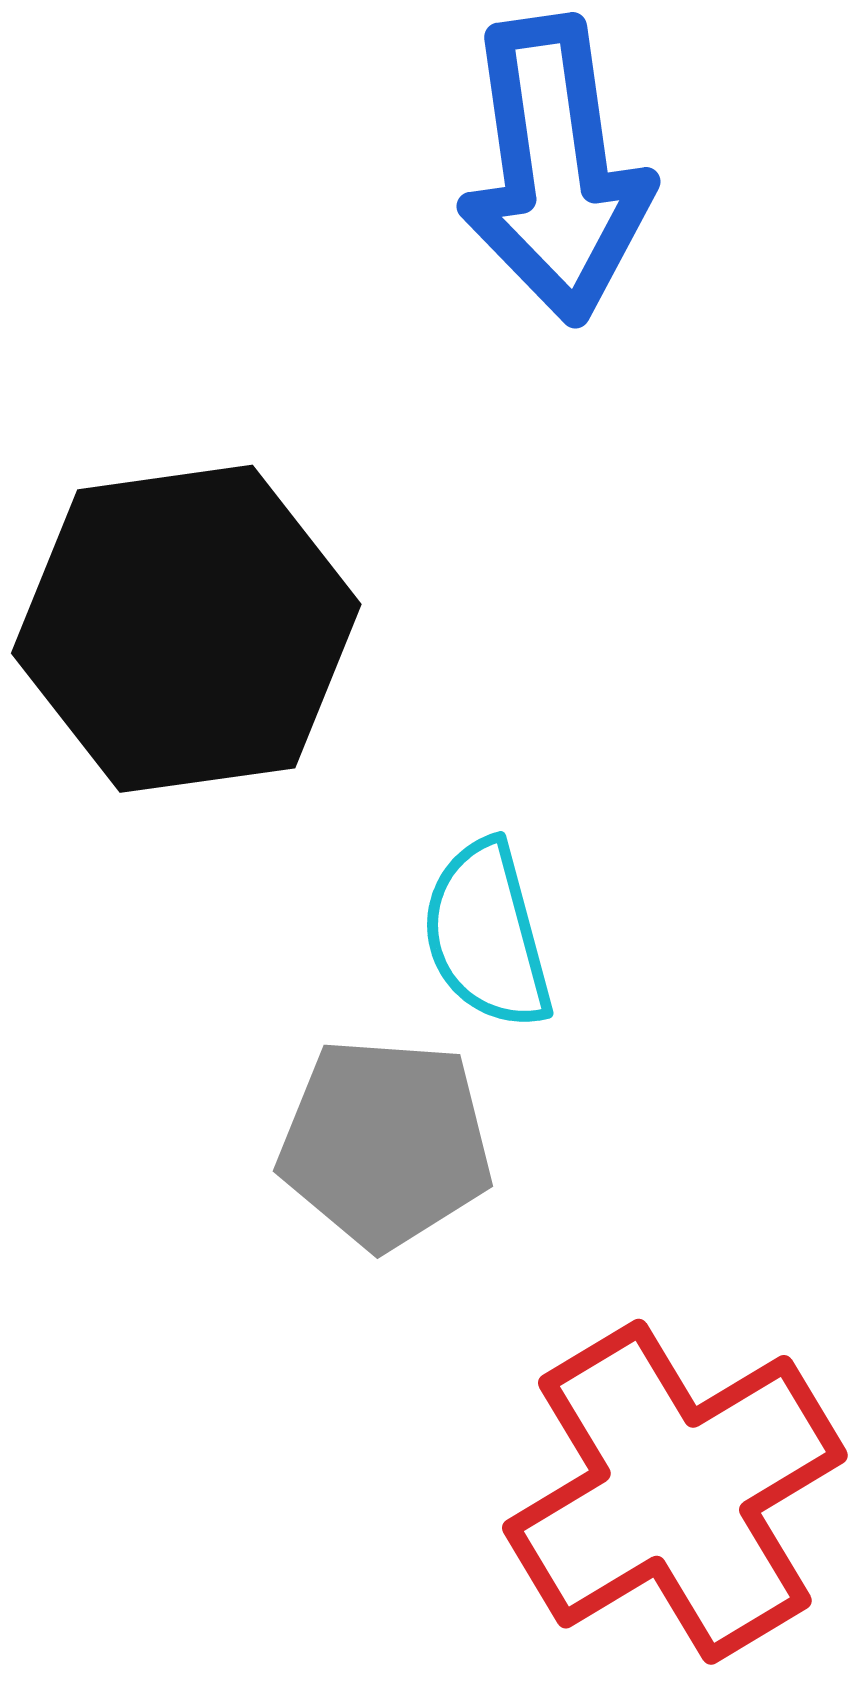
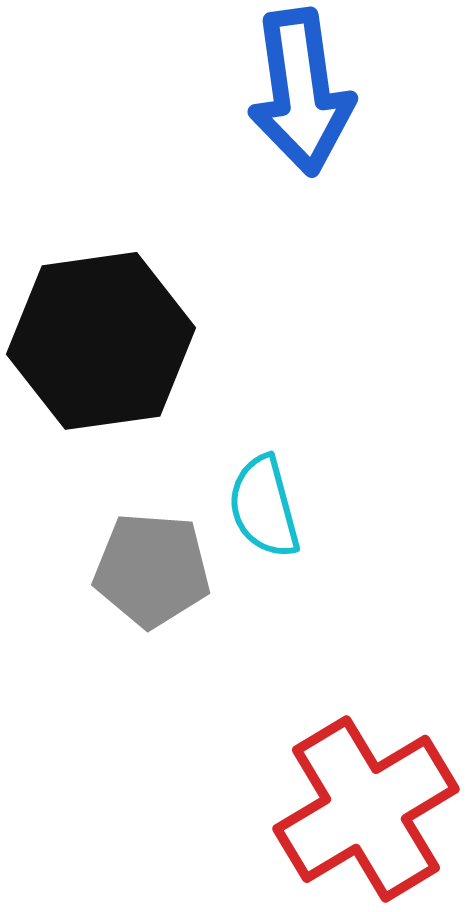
gray pentagon: (385, 1143) -> (152, 570), moved

